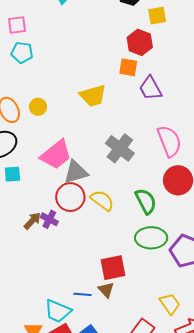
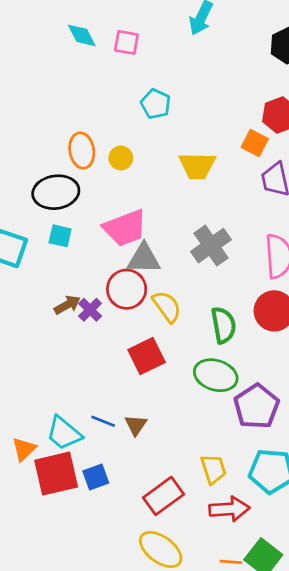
cyan pentagon: (22, 52) -> (156, 104), moved
red square: (113, 268) -> (147, 356), moved, turned -32

